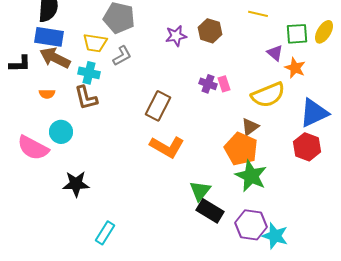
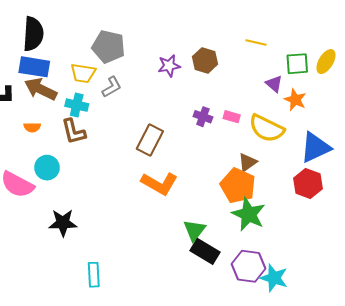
pink rectangle: (224, 84) -> (232, 117), moved, turned -56
yellow semicircle: (268, 95) -> (267, 128), turned 48
cyan rectangle: (105, 233) -> (94, 275), turned -35

